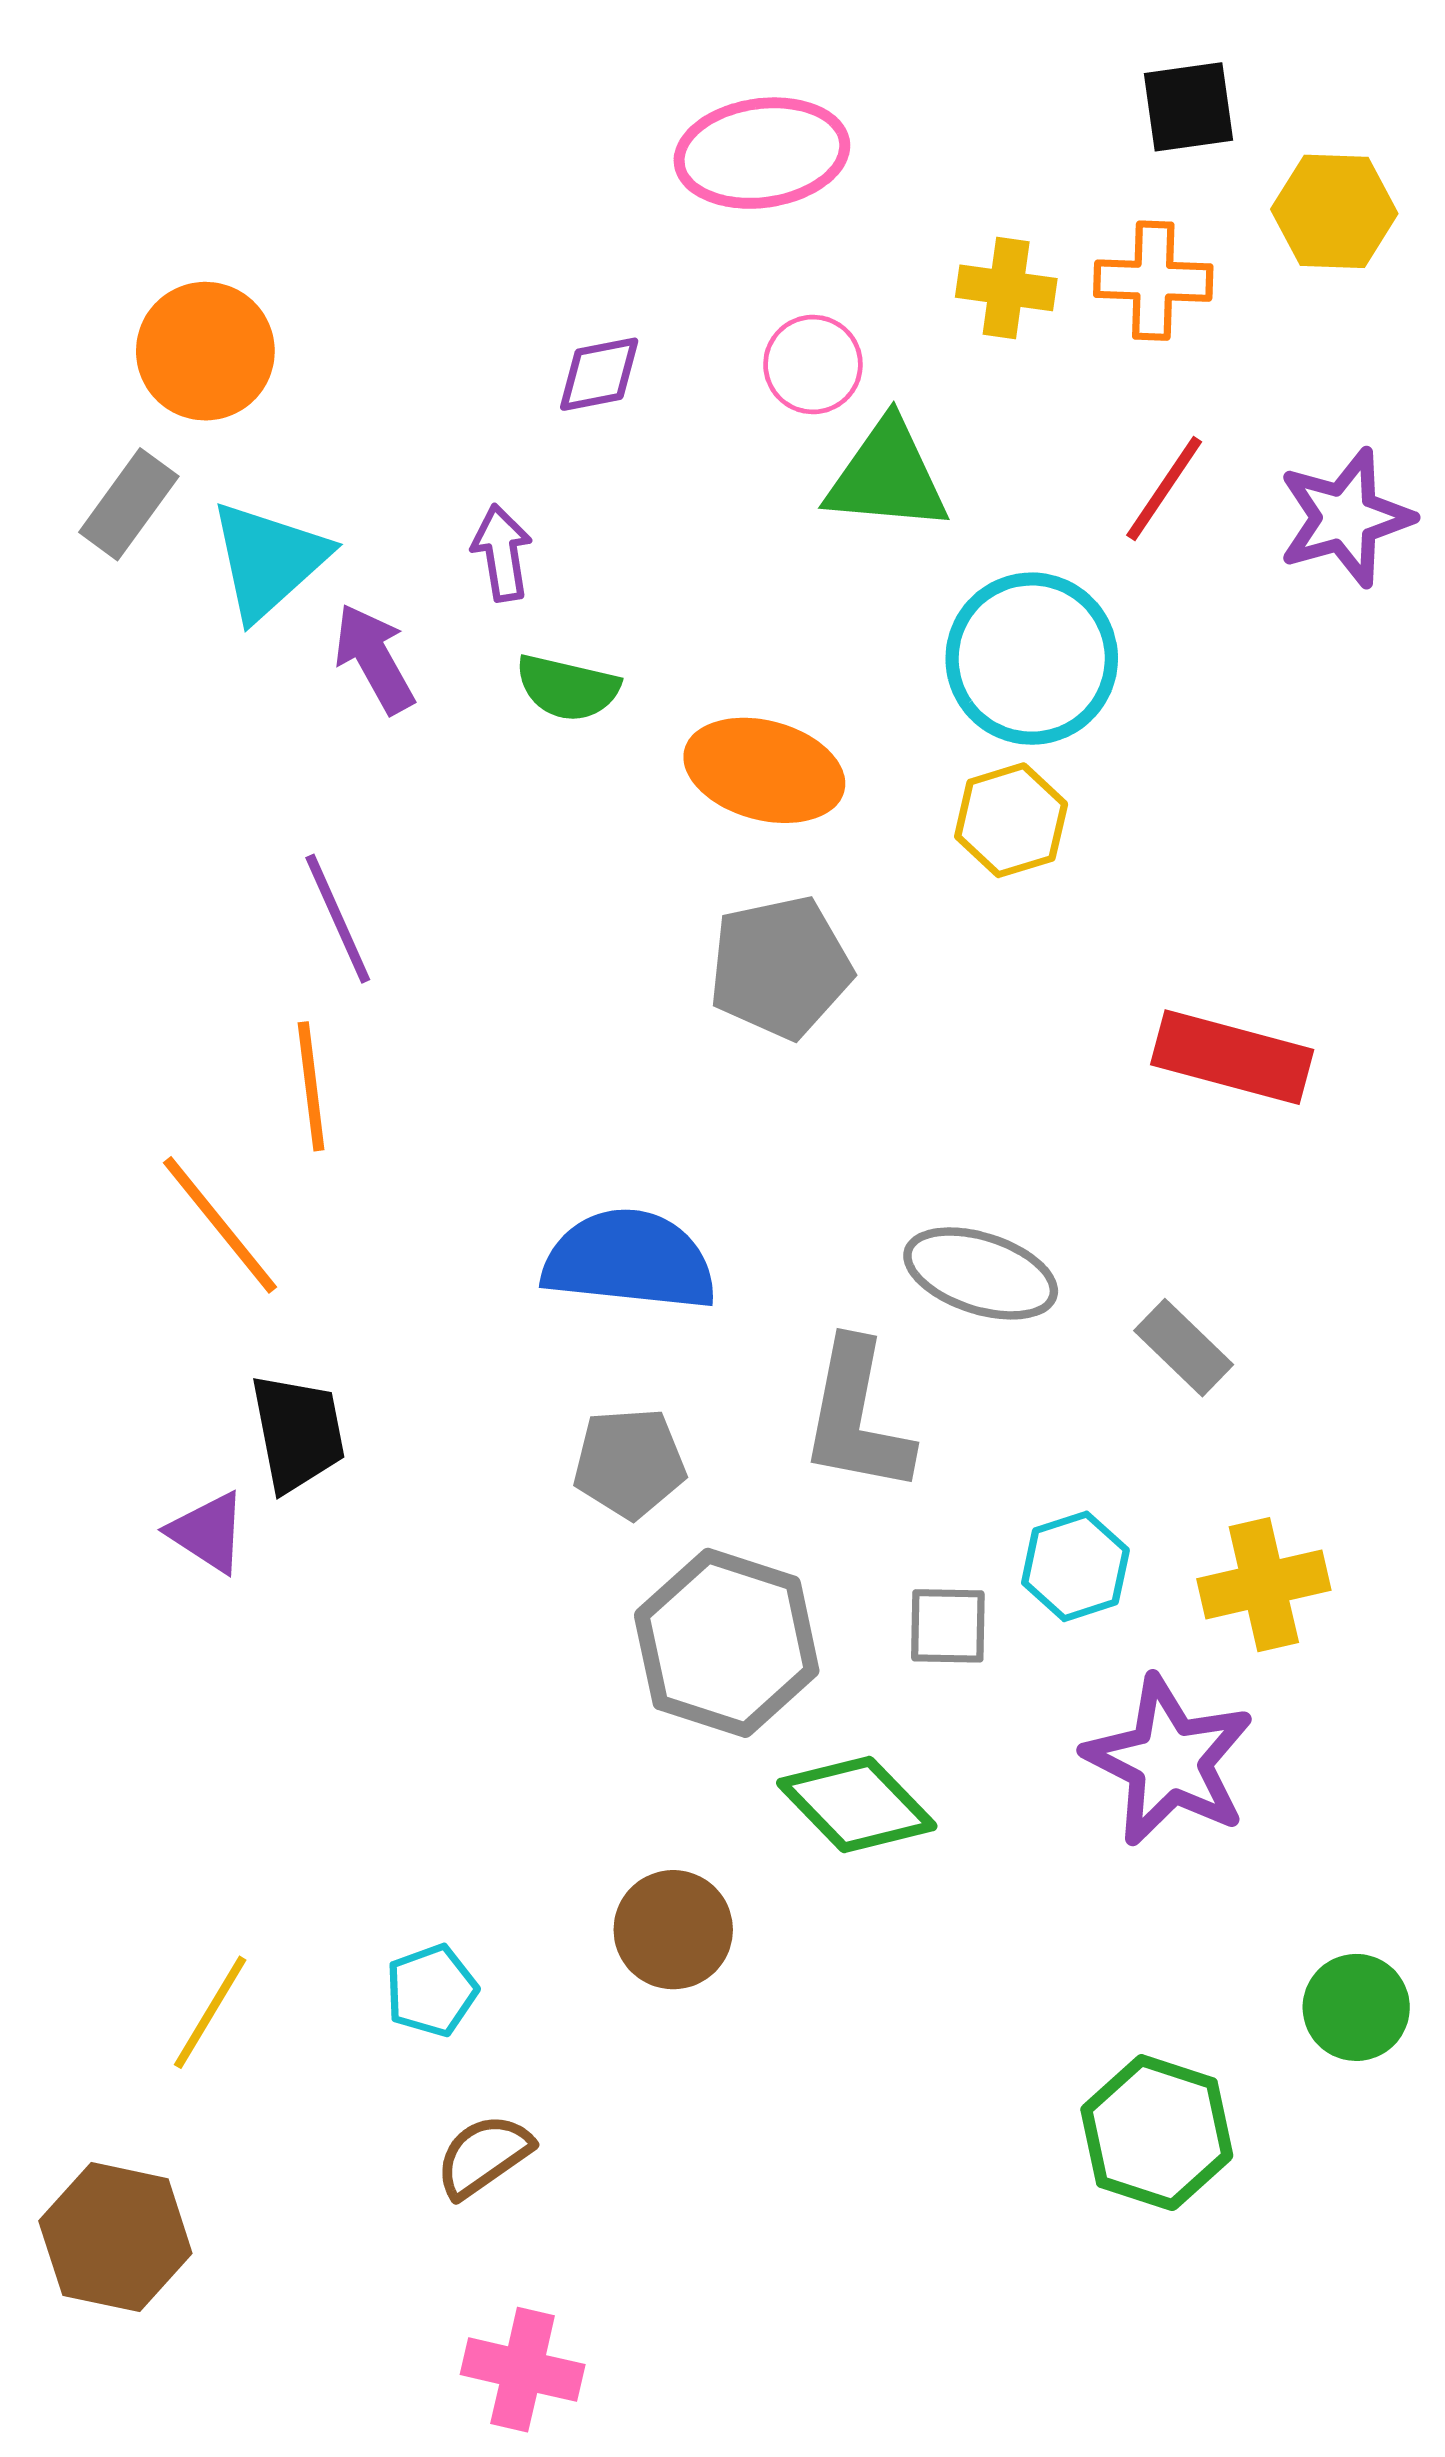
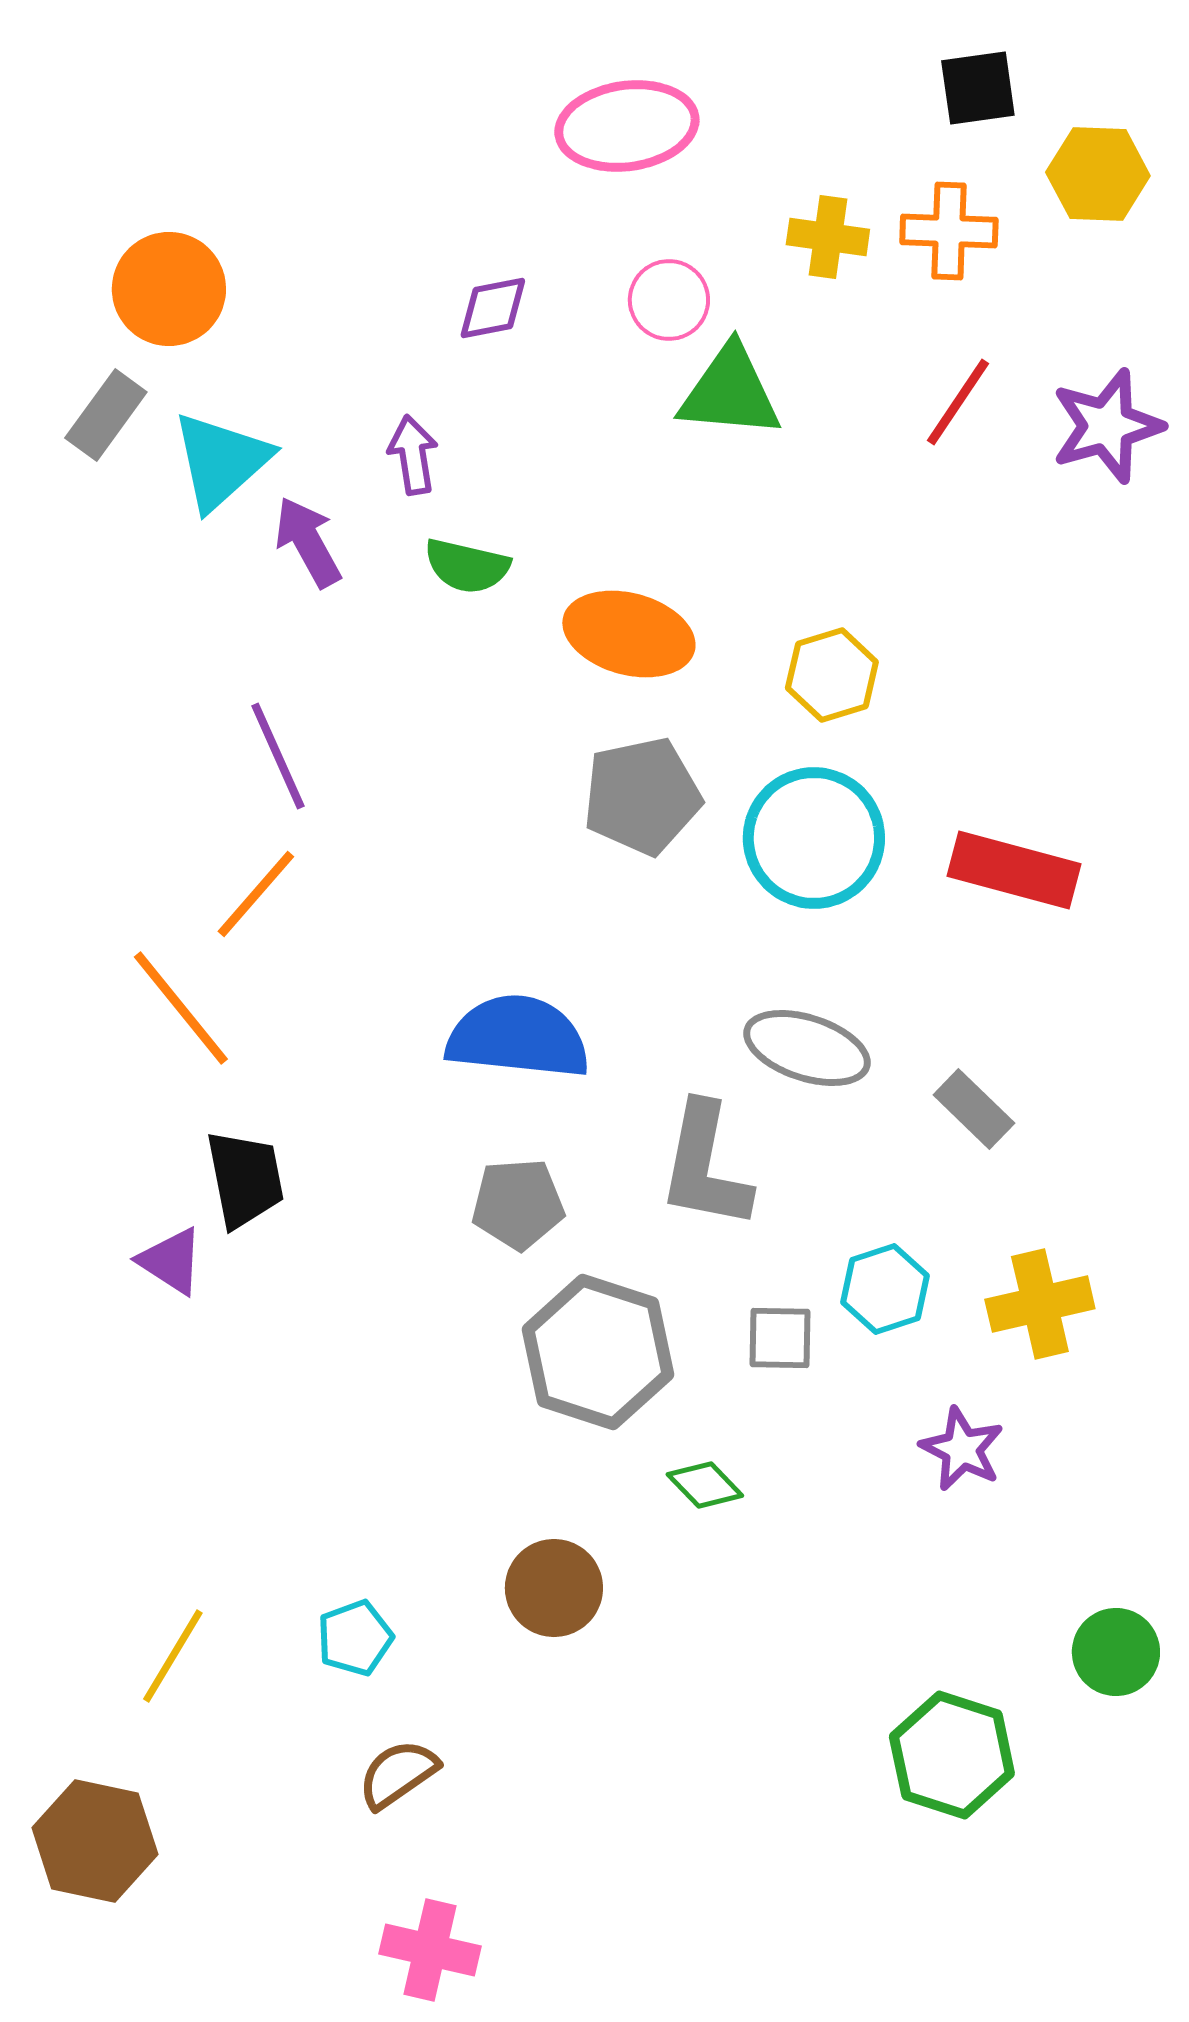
cyan circle: (1032, 659) -> (814, 838), moved
orange line: (311, 1086) -> (256, 894), turned 48
purple star: (1169, 1761) -> (962, 1449), size x0.6
green diamond: (857, 1805) -> (705, 1485), size x0.6

